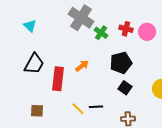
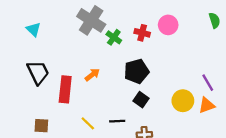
pink circle: (147, 32) -> (168, 25), moved
black trapezoid: (34, 64) -> (38, 72), turned -55
black line: (96, 107) -> (117, 121), moved

